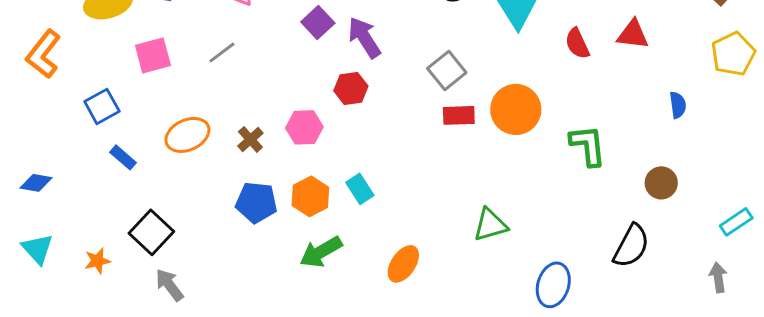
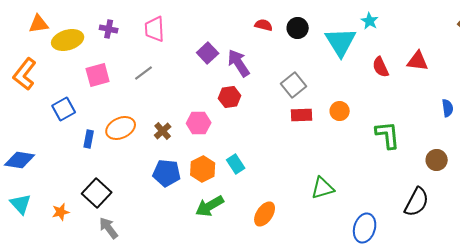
orange circle: (516, 109) -> (340, 111), size x0.6
blue rectangle: (123, 157) -> (89, 139), moved, turned 60
blue diamond: (36, 183) -> (20, 160), size x1.4

